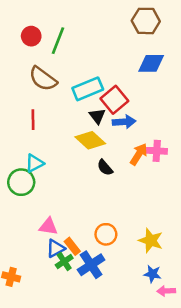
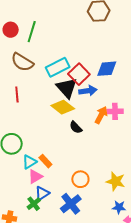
blue diamond: (151, 63) -> (107, 69), moved
black triangle: (97, 116) -> (67, 88), size x1.6
cyan triangle: (35, 163) -> (29, 162), moved
pink triangle: (48, 226) -> (35, 177), turned -35
orange rectangle: (72, 246) -> (45, 161), moved
green cross: (64, 261) -> (34, 204), moved

